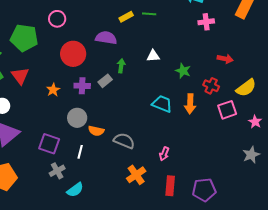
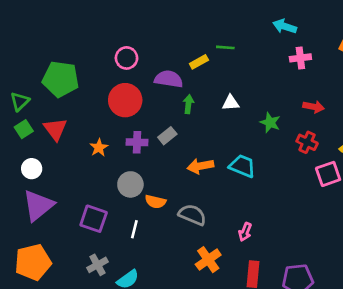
yellow rectangle: (126, 17) -> (199, 62), moved
pink circle: (57, 19) -> (126, 58), moved
red arrow: (225, 59) -> (314, 107), moved
green arrow: (121, 66) -> (188, 104), moved
orange arrow: (190, 104) -> (200, 166), moved, turned 78
gray cross: (57, 171) -> (98, 265), moved

